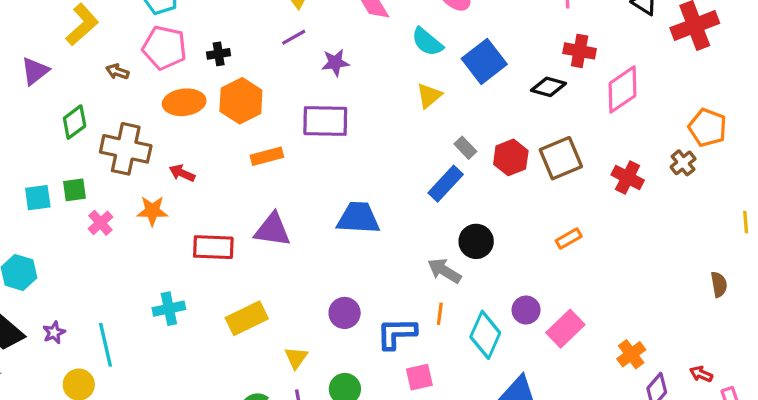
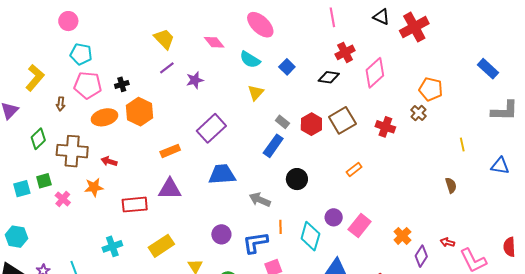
red cross: (580, 51) -> (345, 52), turned -30
blue square: (484, 61) -> (287, 67), size x0.6
brown arrow: (117, 72) -> (61, 104), turned -96
purple rectangle: (325, 121) -> (211, 128), moved, turned -36
orange rectangle: (267, 156) -> (170, 151), moved
gray arrow: (444, 271) -> (260, 200), moved

